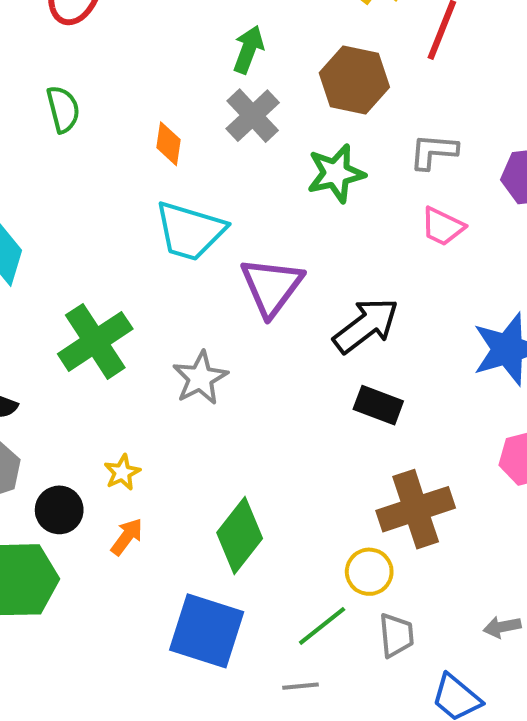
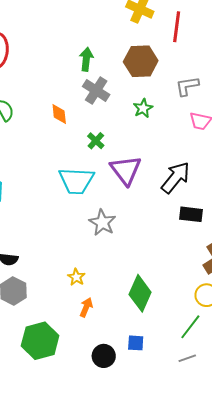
green star: (336, 173) -> (143, 108), size x0.7
cyan trapezoid: (190, 231) -> (76, 181), moved
green cross: (95, 341) -> (96, 141), moved, size x0.5
black circle: (59, 510) -> (104, 356), moved
blue square: (207, 631) -> (136, 343), size x0.5

